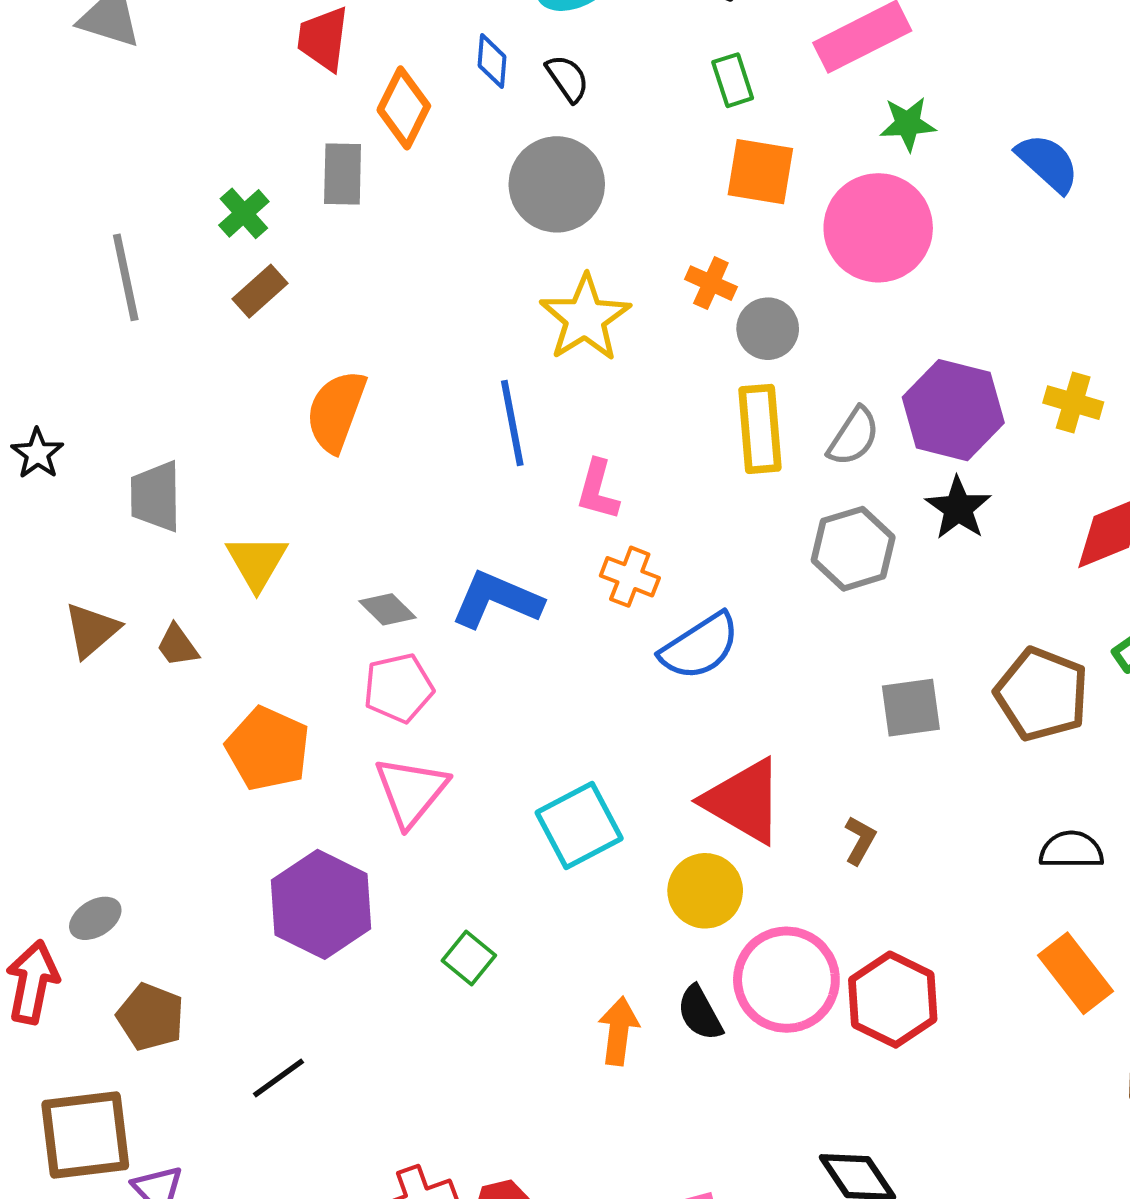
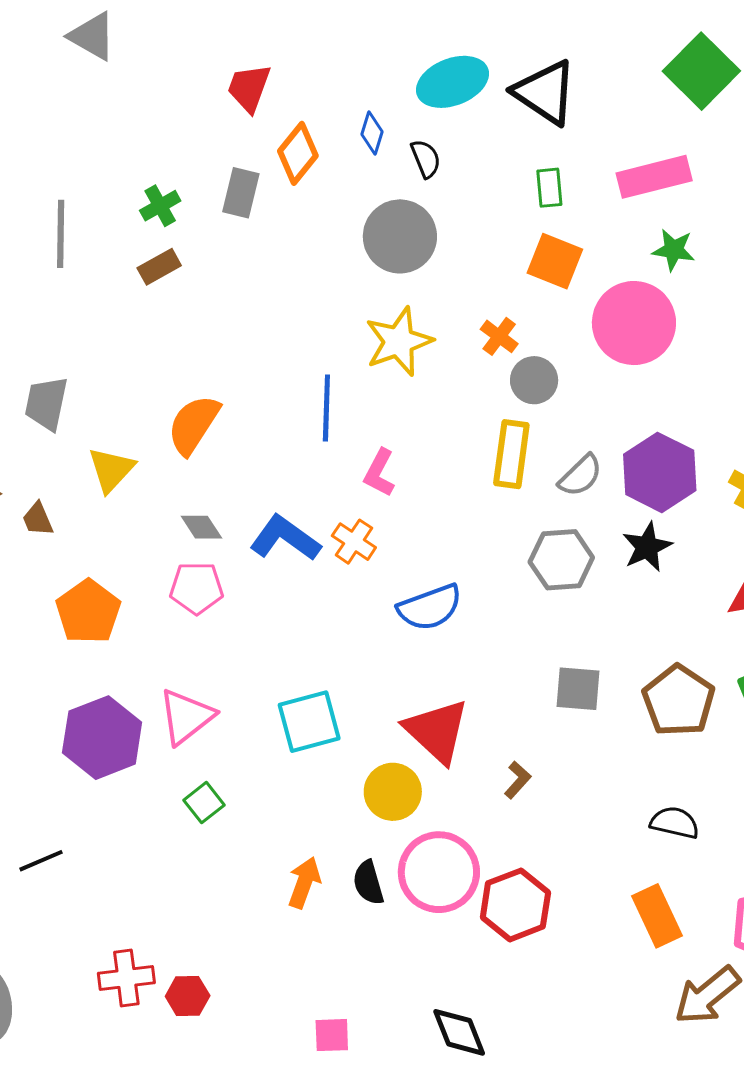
orange semicircle: (336, 411) -> (193, 425), moved
orange cross: (630, 577) -> (354, 542), moved
pink triangle: (411, 791) -> (186, 717), moved

